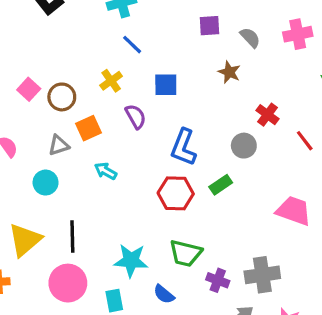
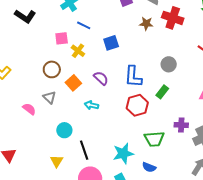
pink square: (29, 89) -> (62, 38), moved, turned -32
red cross: (267, 115) -> (173, 18), moved, size x1.5
purple semicircle: (136, 117) -> (101, 78), moved
gray triangle: (59, 145) -> (50, 97), moved, turned -40
cyan circle: (46, 183) -> (64, 130), moved
yellow triangle: (25, 240) -> (57, 161), size x0.6
purple cross: (218, 280) -> (181, 125), moved

